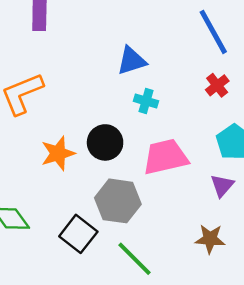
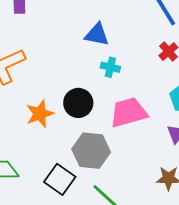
blue triangle: (132, 61) -> (97, 35), turned 32

